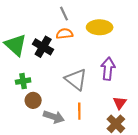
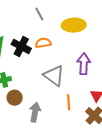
orange semicircle: (65, 34) -> (43, 43), moved
orange line: (79, 111) -> (69, 102), moved
gray arrow: (54, 117) -> (35, 112), turned -96

